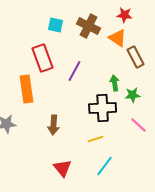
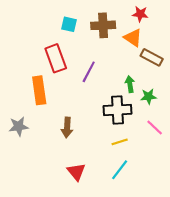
brown cross: (89, 26) -> (103, 25), turned -30
brown rectangle: (136, 57) -> (152, 57), turned -35
yellow line: (96, 139) -> (120, 142), moved

